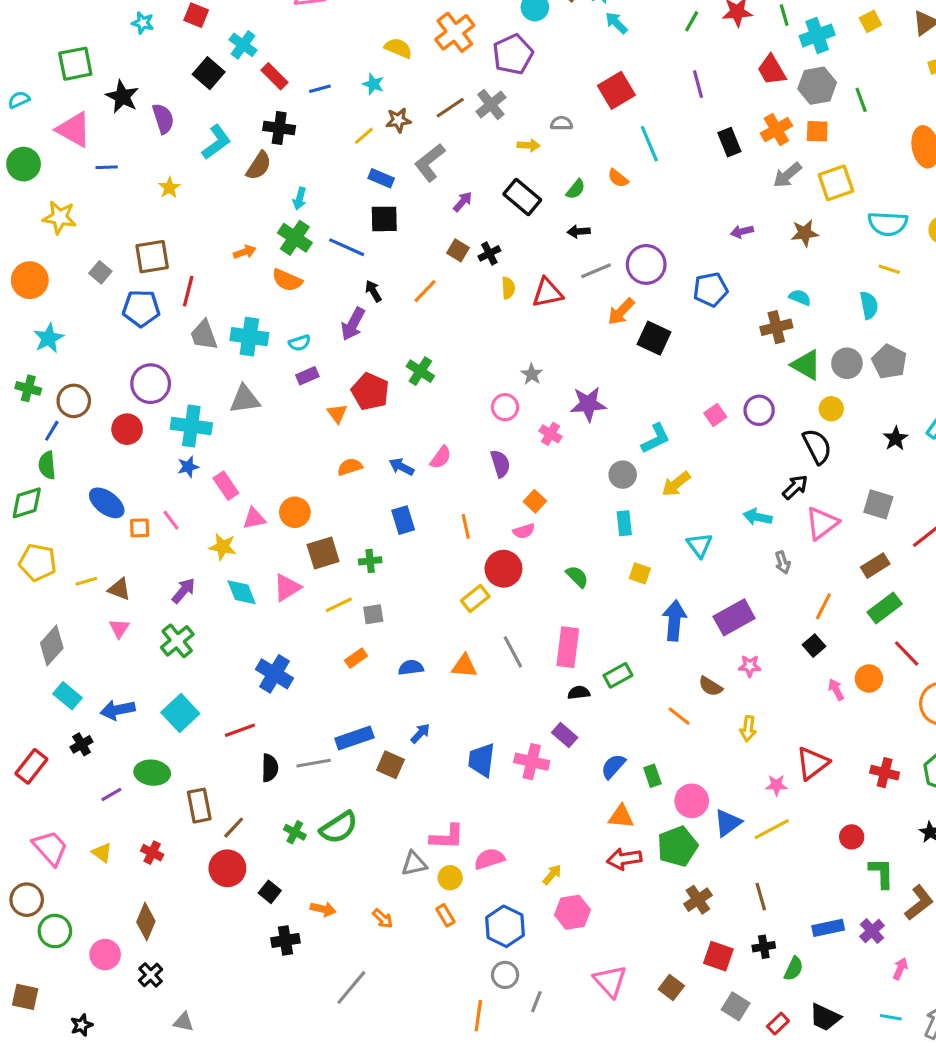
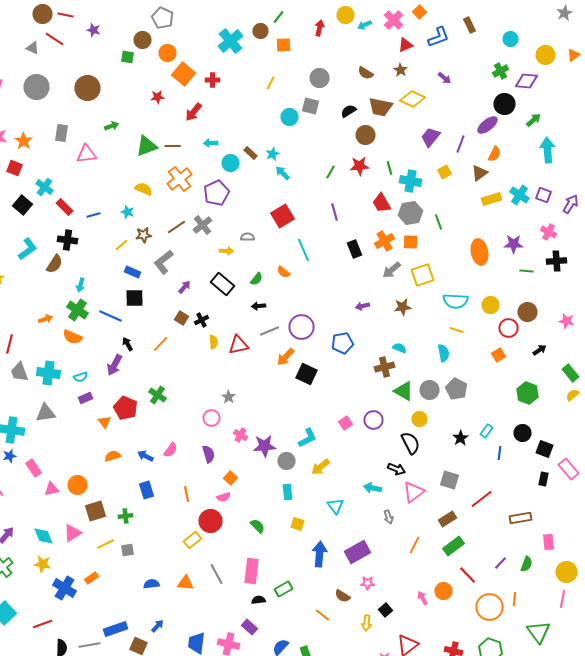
cyan cross: (817, 35) -> (410, 181), turned 30
purple star: (588, 404) -> (264, 446), moved
black arrow: (795, 487) -> (396, 469), turned 66
yellow star: (223, 547) -> (42, 564), moved
black square: (814, 646) -> (386, 610), moved
orange rectangle: (356, 658) -> (92, 578), moved

